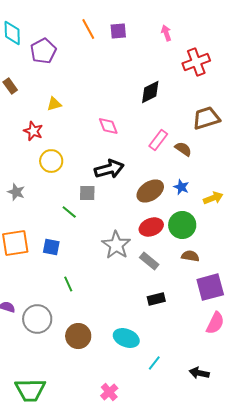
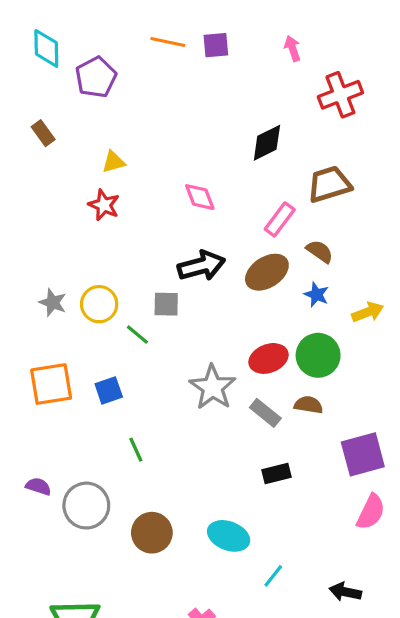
orange line: (88, 29) -> (168, 42), turned -50
brown trapezoid: (206, 118) -> (329, 184), moved
red star: (33, 131) -> (104, 205), moved
brown semicircle: (183, 149) -> (320, 251), moved
yellow circle: (51, 161) -> (99, 304), moved
brown ellipse: (150, 191) -> (267, 272), moved
blue square: (51, 247) -> (109, 390), turned -30
brown semicircle: (190, 256) -> (308, 405), moved

